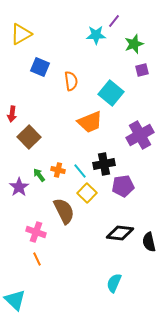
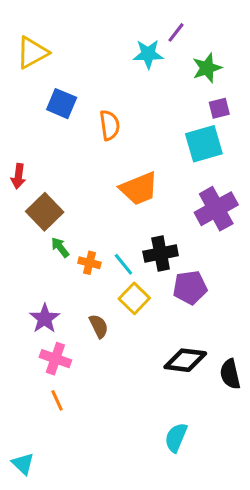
cyan square: (111, 93) -> (204, 144), moved, turned 35
green arrow: (39, 175) -> (60, 247), moved
purple star: (19, 187) -> (45, 318), moved
brown semicircle: (64, 211) -> (99, 326), size x0.6
cyan triangle: (15, 300) -> (23, 464), size x0.7

